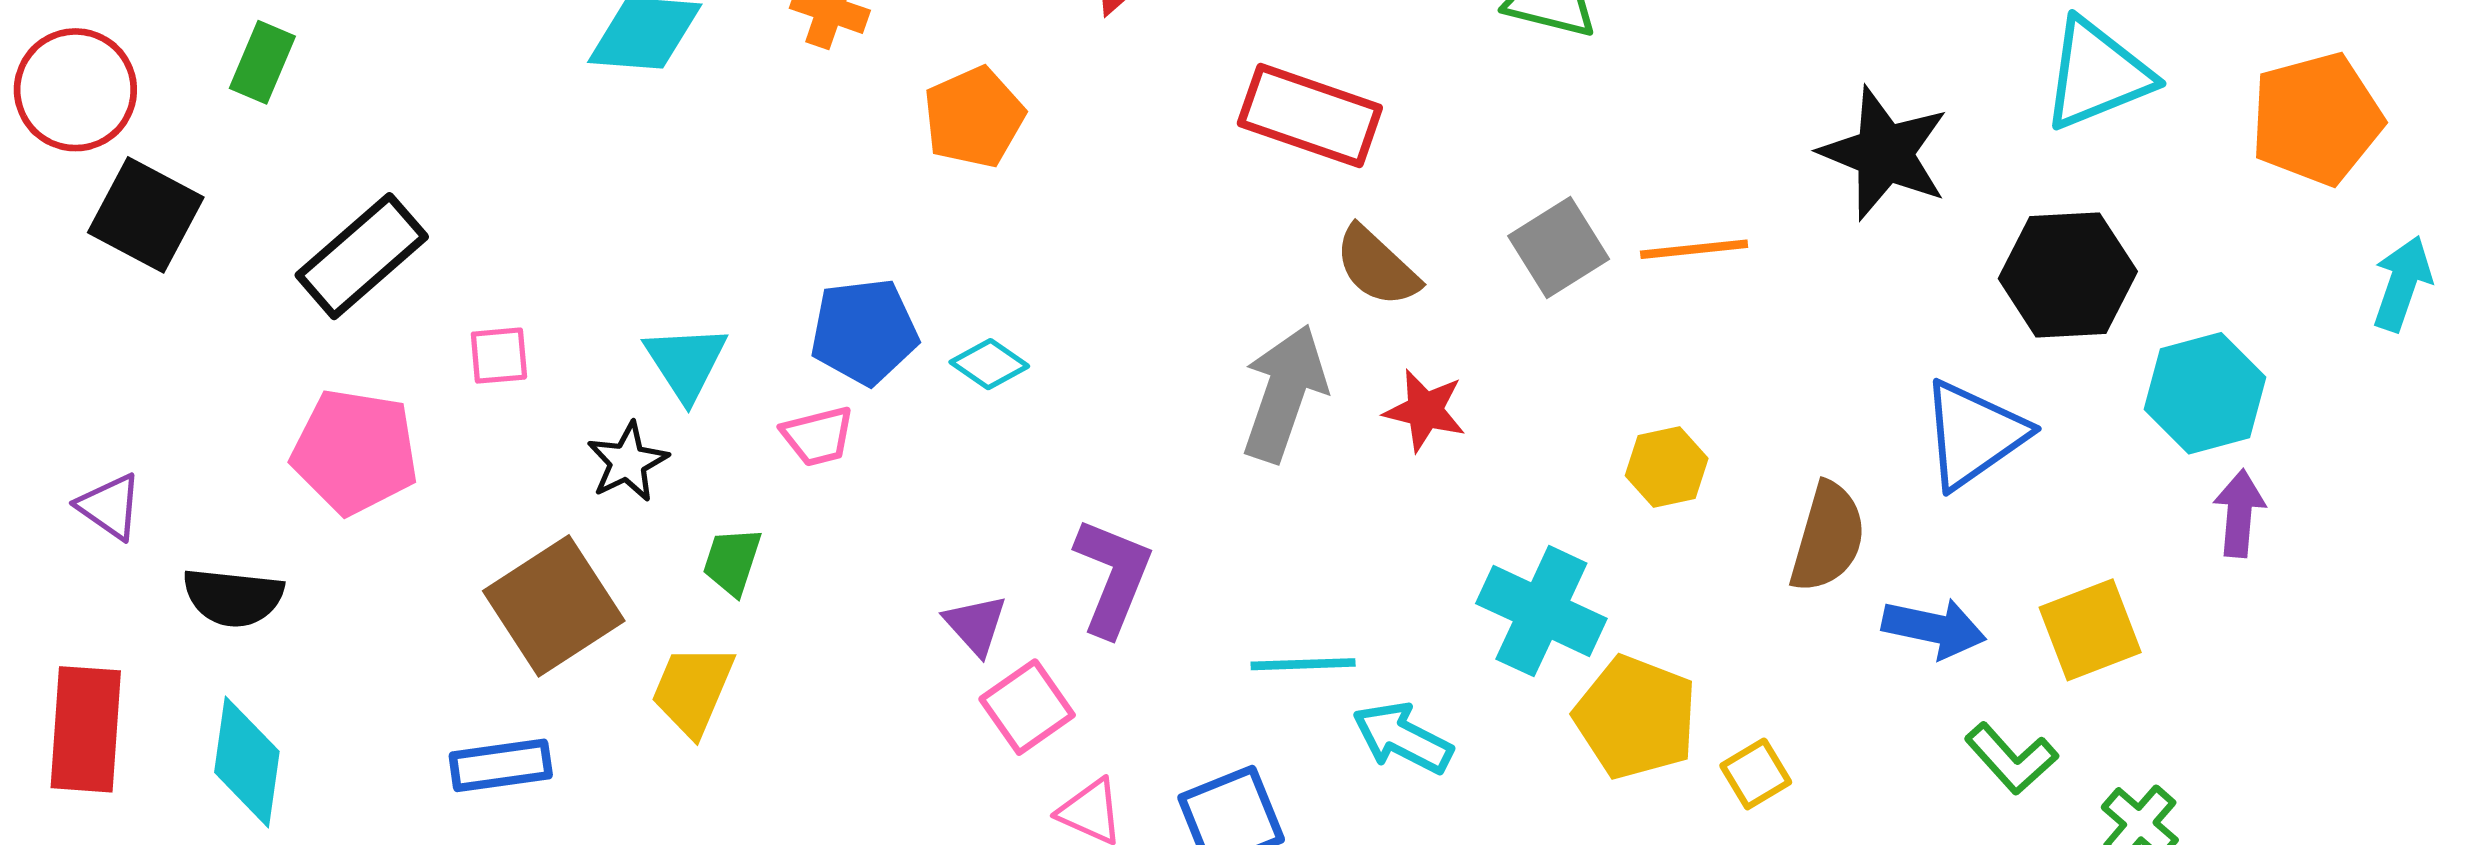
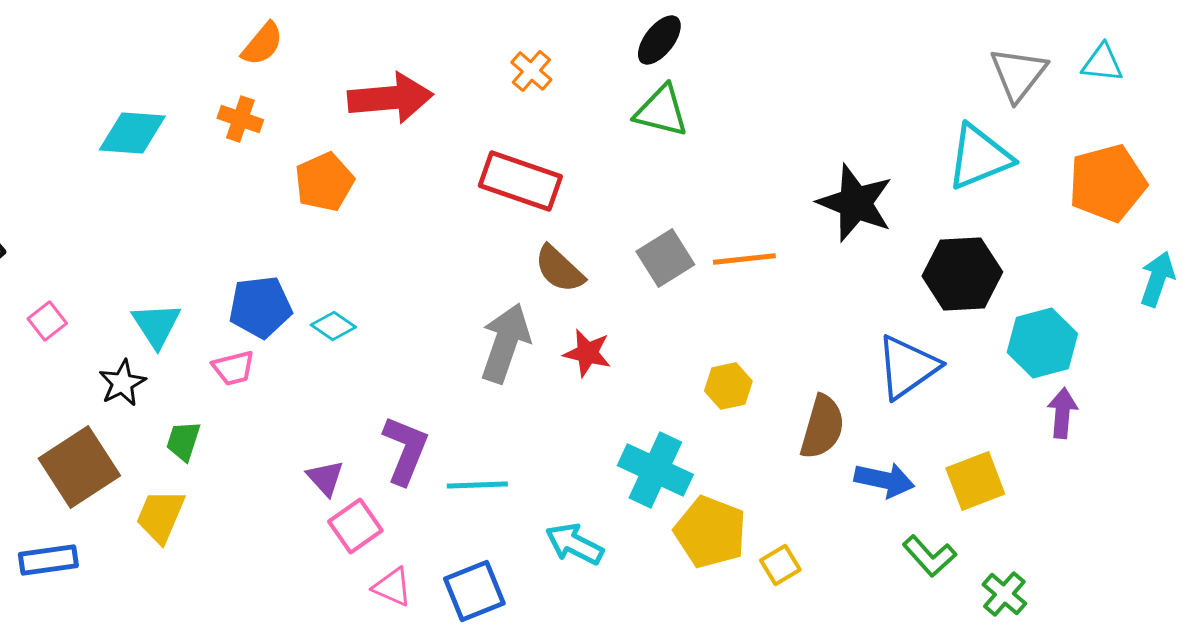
pink square: (499, 356) -> (47, 321), turned -33
cyan line: (1303, 664) -> (477, 485), moved

